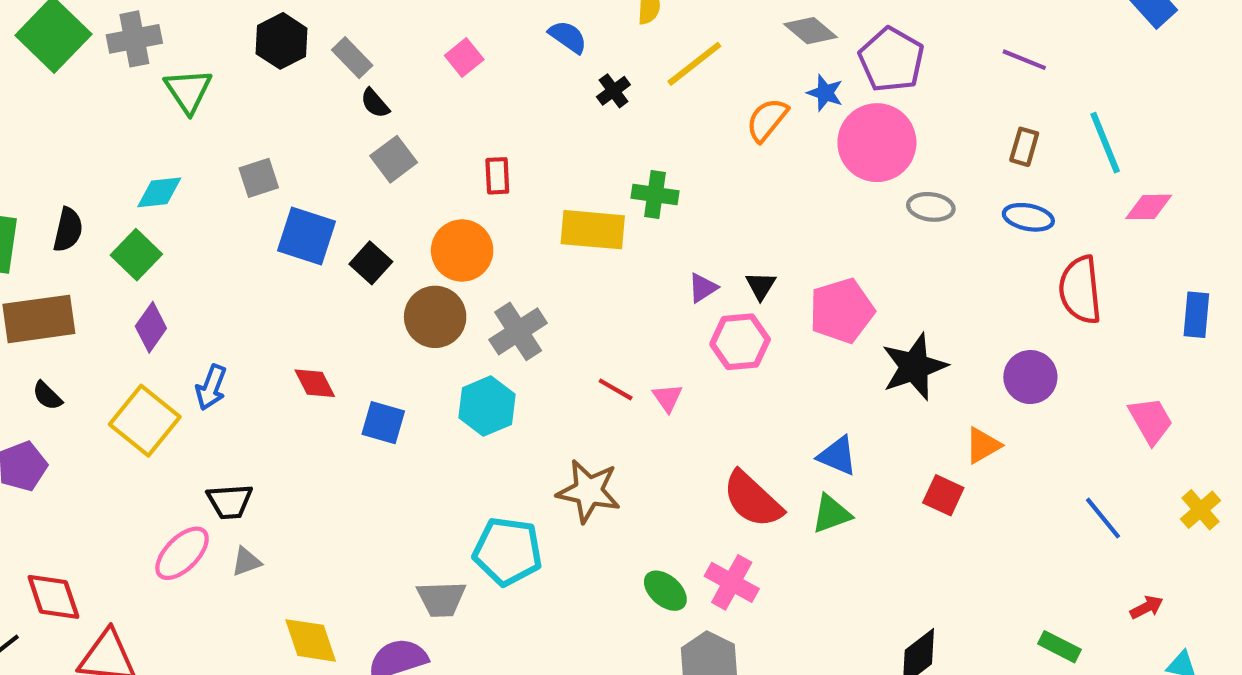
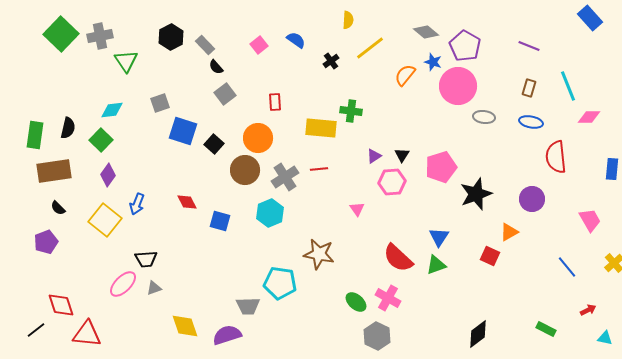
blue semicircle: (568, 37) -> (296, 40), moved
red line: (616, 389) -> (319, 169), moved, turned -36
blue triangle: (838, 456) -> (439, 237), turned 40

